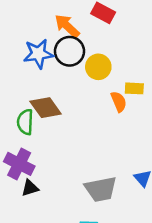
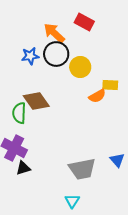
blue star: (38, 54) -> (30, 56), size x0.7
orange semicircle: (119, 102) -> (97, 96), turned 84

